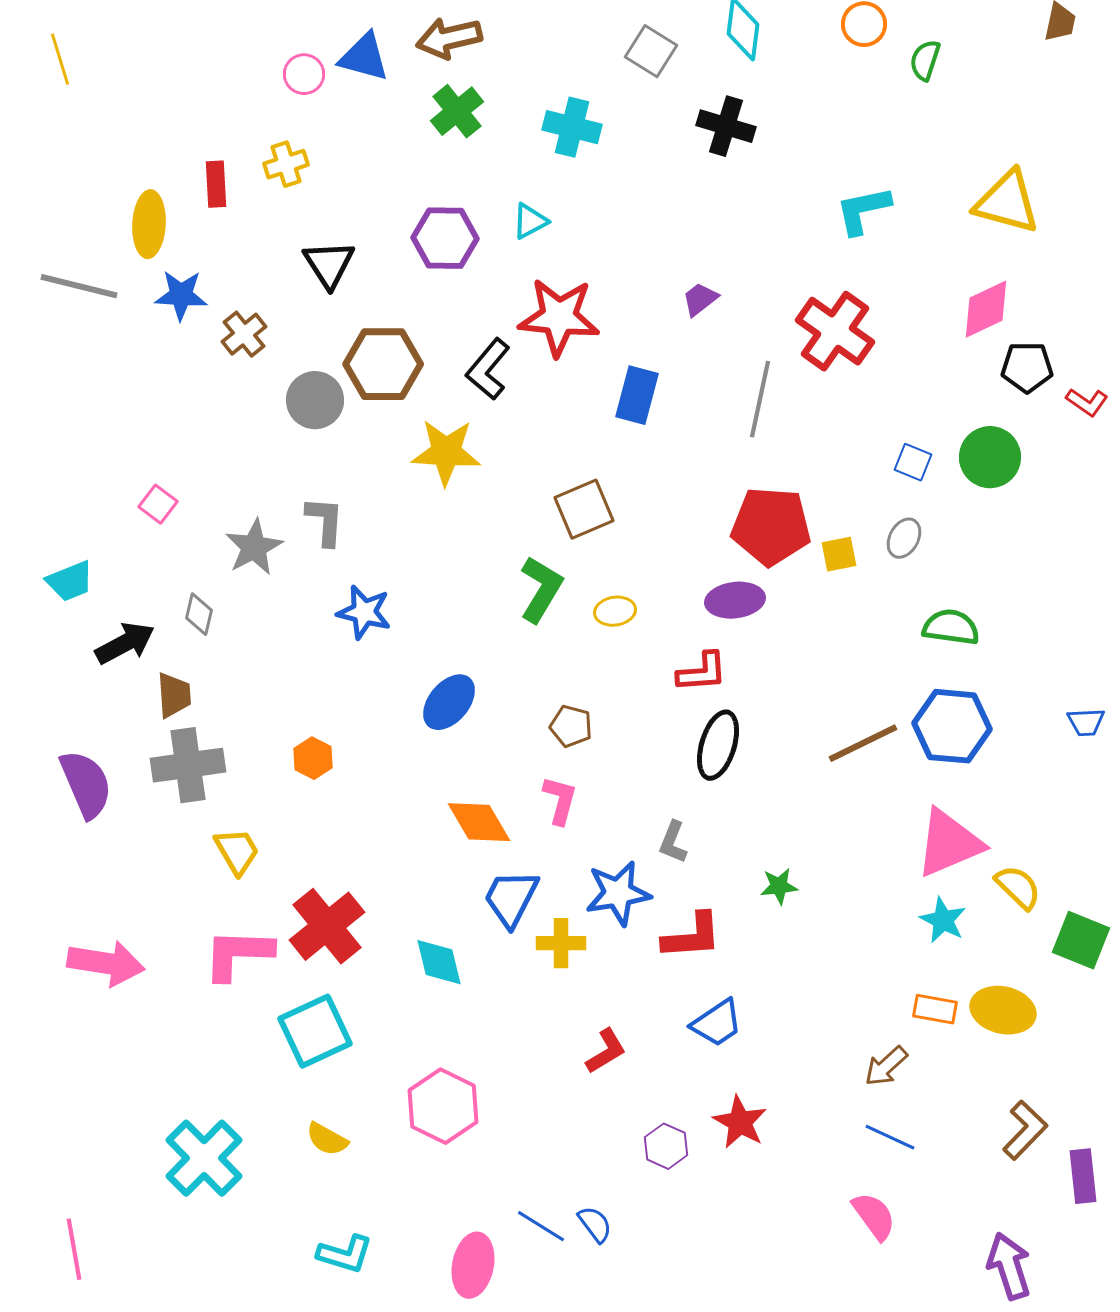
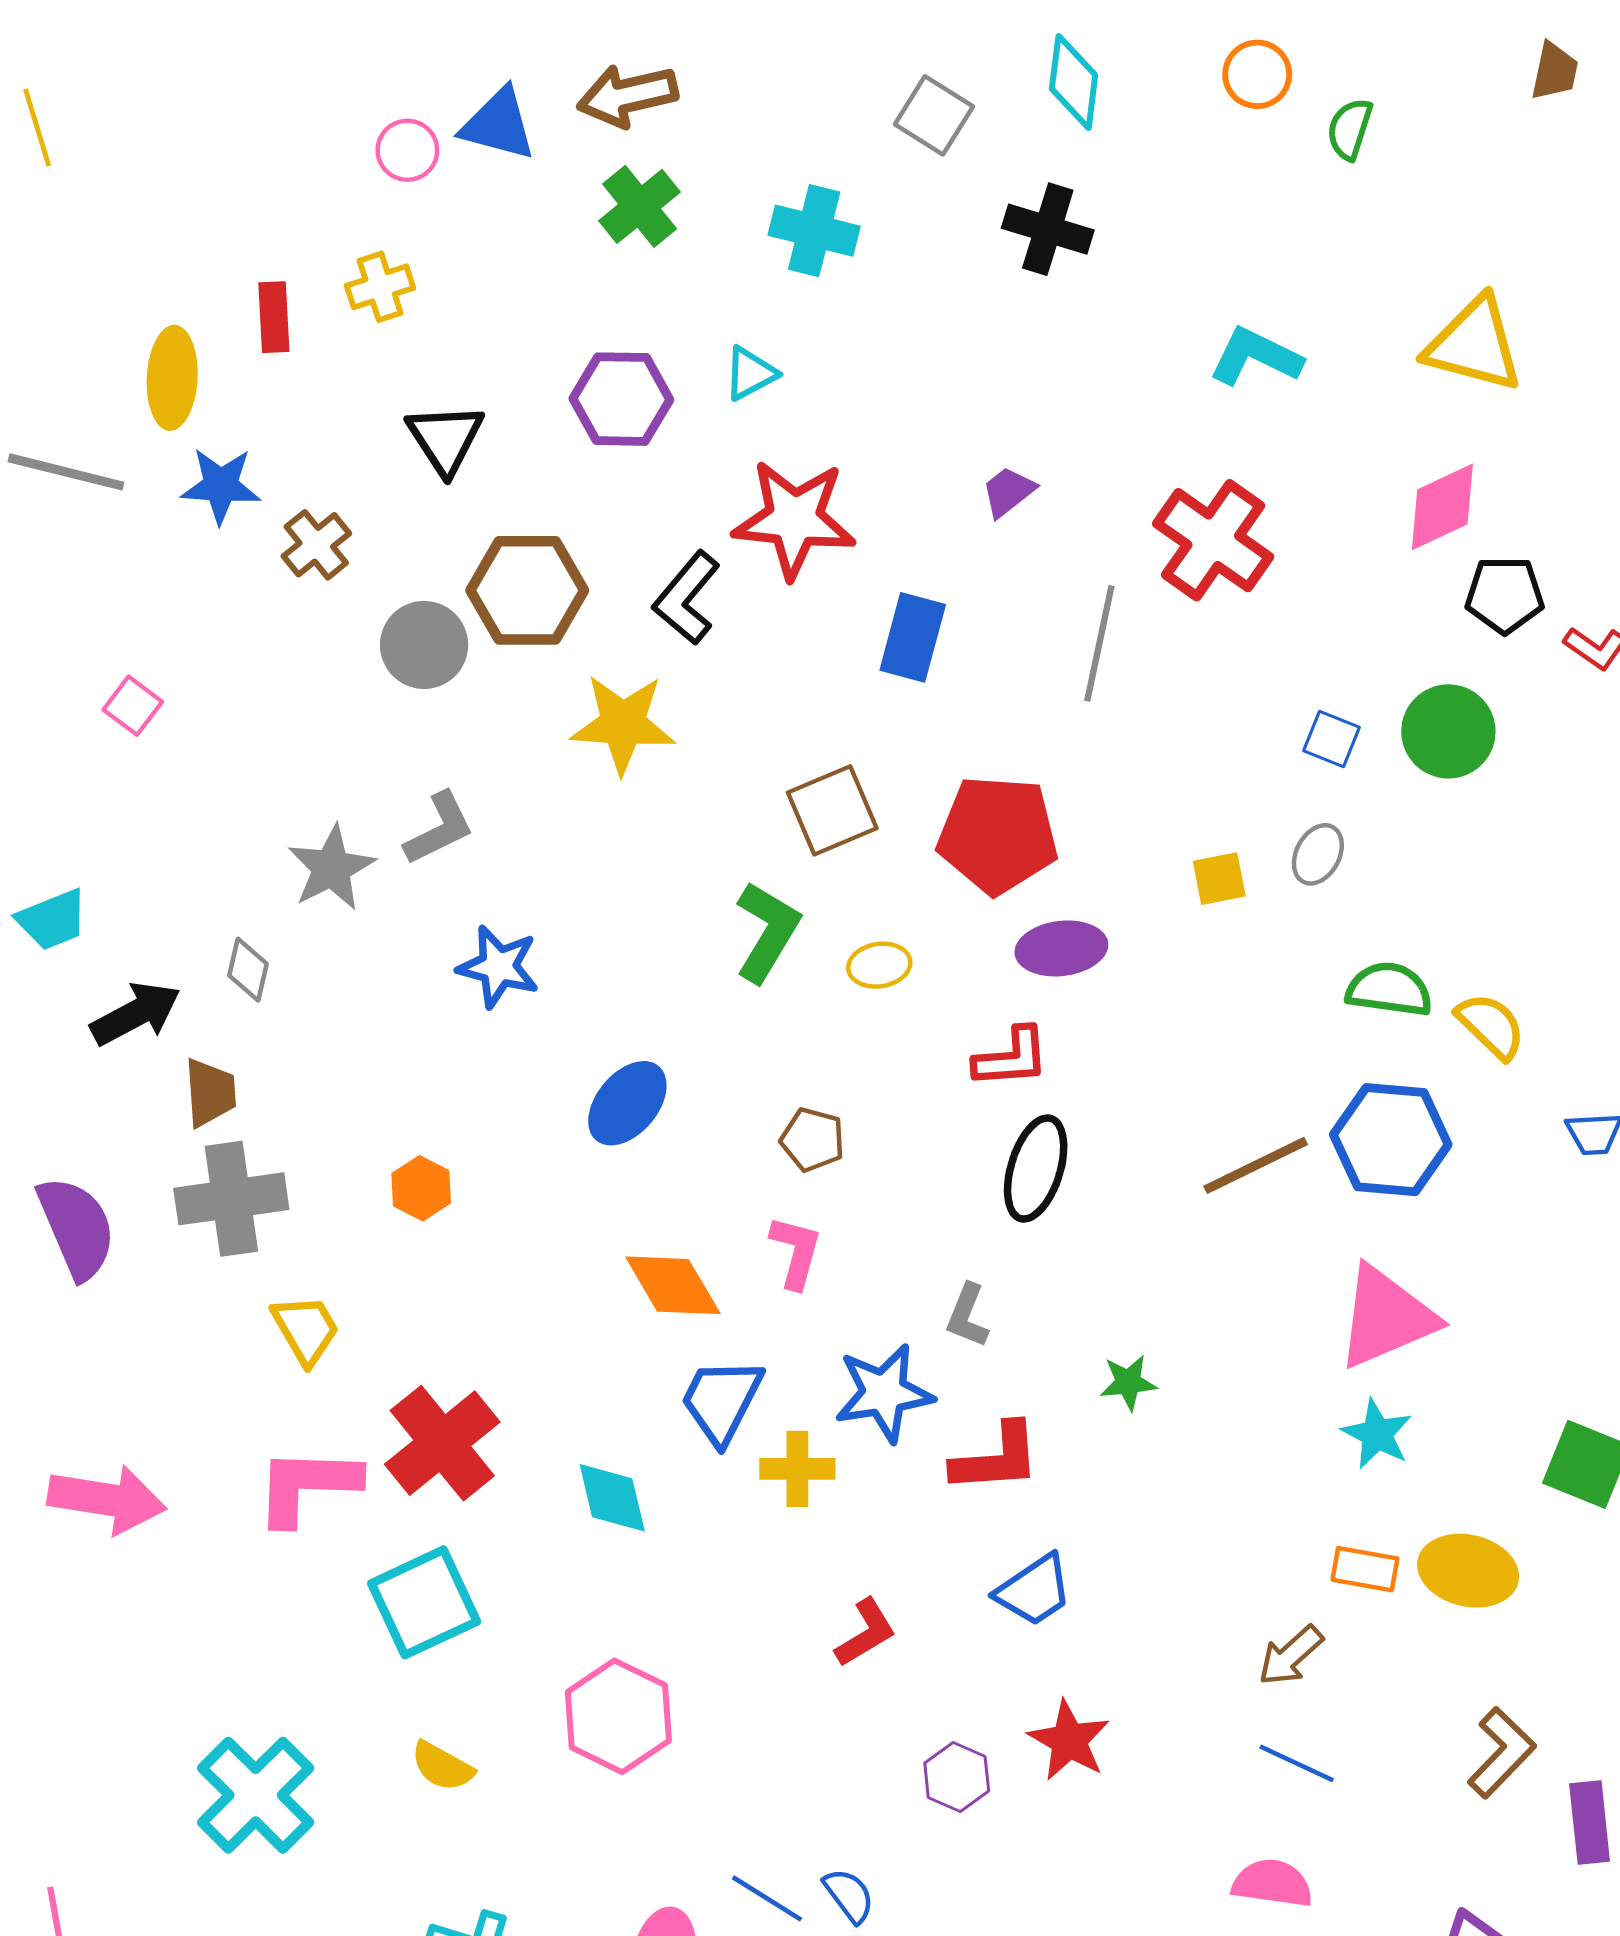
cyan L-shape: (863, 210) -> (1256, 357), turned 38
pink square: (158, 504) -> (133, 706), moved
gray L-shape: (325, 521) -> (439, 829), turned 60
red pentagon: (771, 526) -> (998, 835), moved
yellow semicircle: (1018, 887) -> (1491, 1026), moved
pink semicircle: (874, 1216) -> (1272, 1883), turned -46

